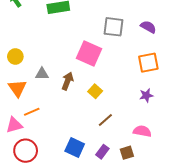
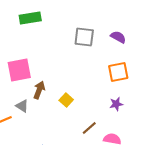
pink square: (89, 53) -> (19, 70), moved, turned -35
gray triangle: (42, 74) -> (22, 106), moved, turned 32
brown line: (105, 120) -> (89, 128), moved

